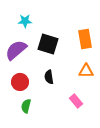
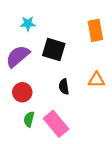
orange rectangle: (85, 39) -> (95, 30), moved
black semicircle: (49, 77) -> (64, 87), moved
pink rectangle: (76, 101) -> (56, 124), moved, size x1.6

